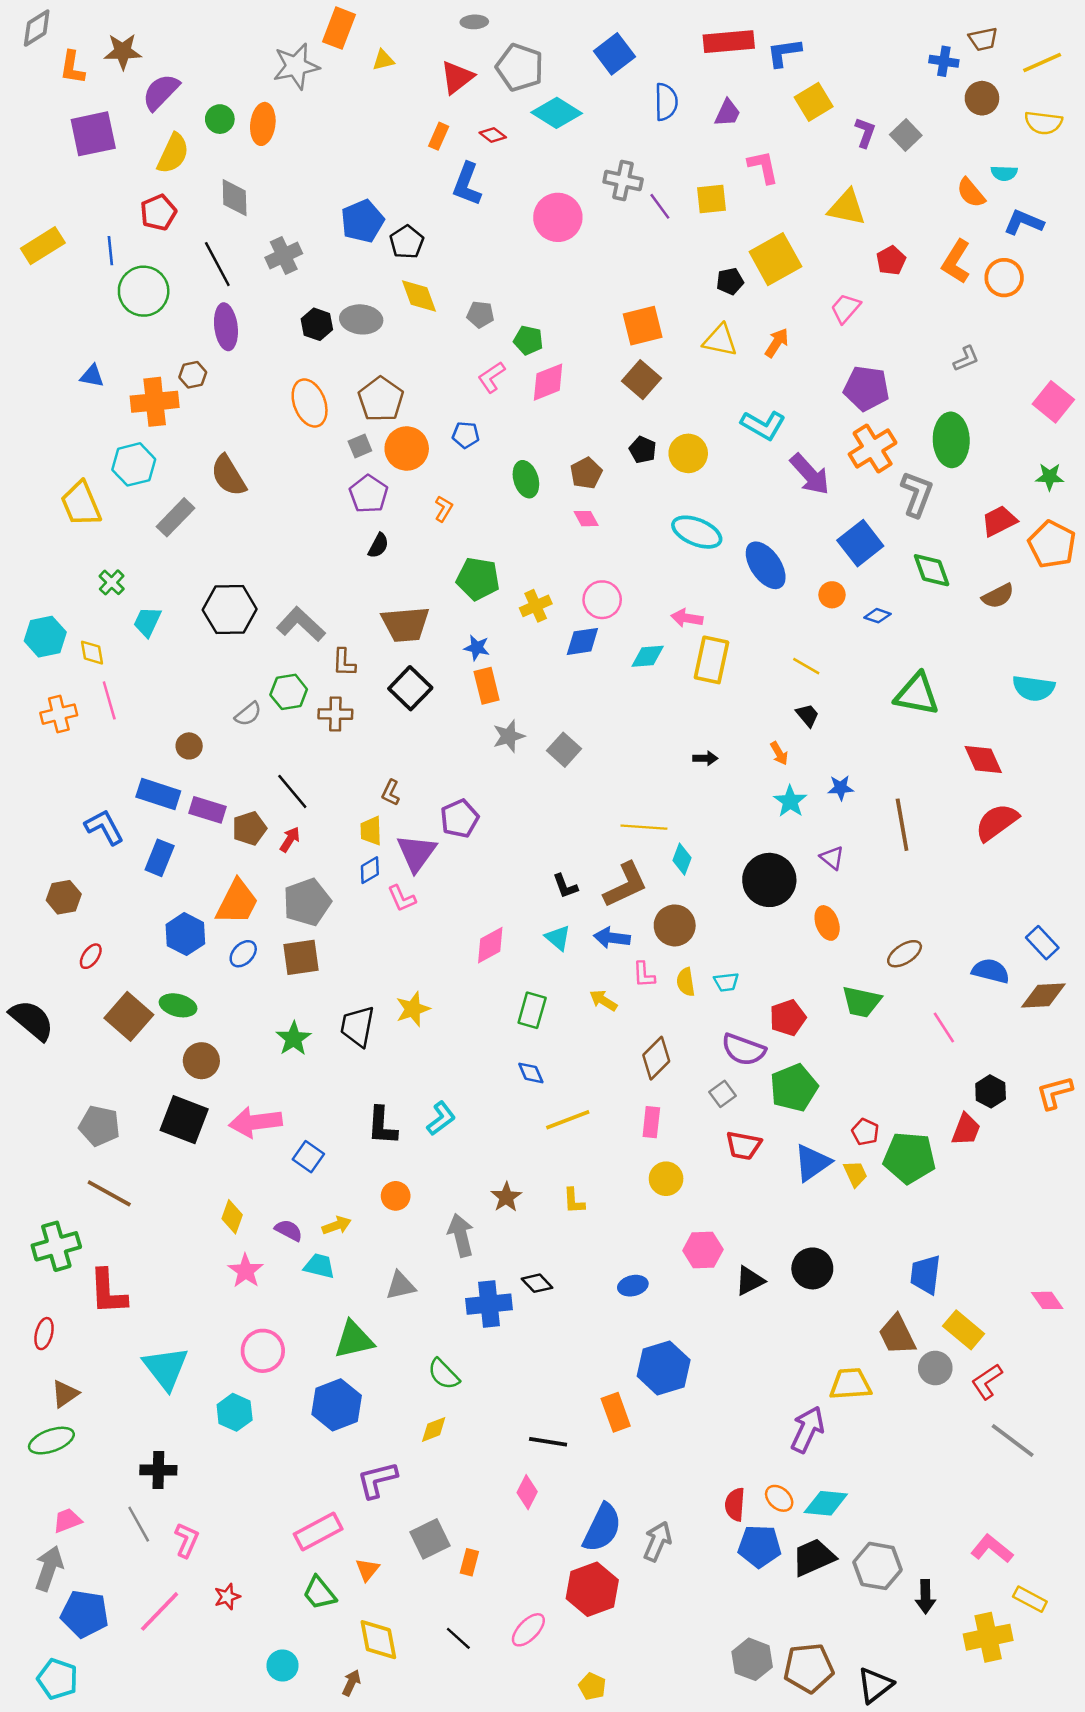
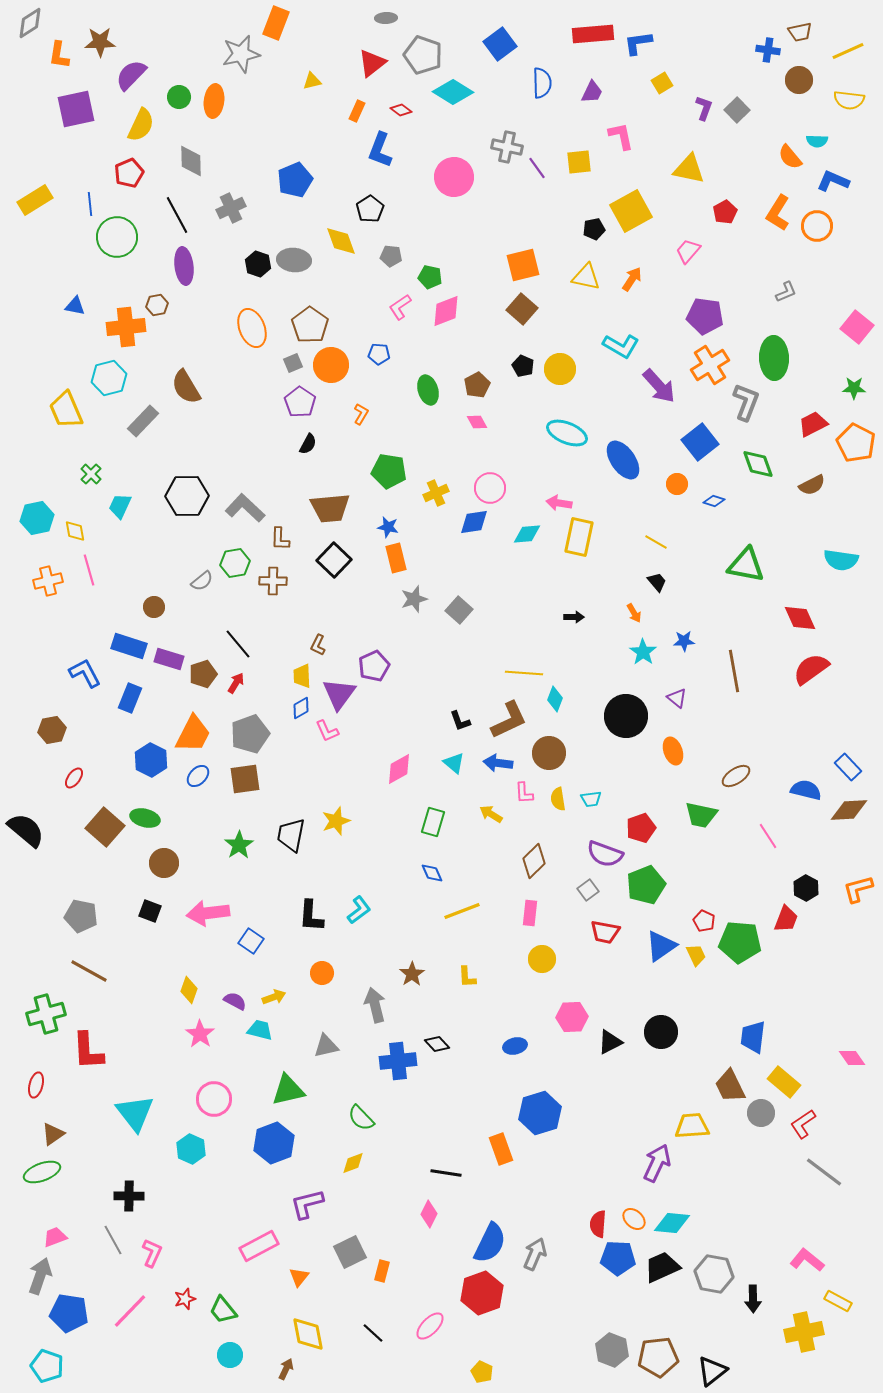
yellow triangle: (383, 60) -> (312, 81), moved
yellow square: (814, 102) -> (662, 83), size x0.7
black pentagon: (407, 242) -> (370, 209), moved
black square: (184, 1120) -> (150, 911), size x0.6
green trapezoid: (319, 1593) -> (223, 1310), moved

